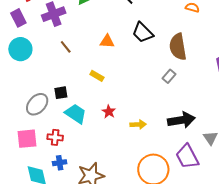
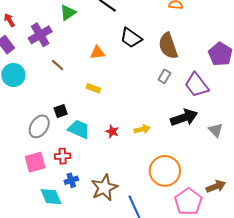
red star: (109, 112) -> (112, 131), moved
purple trapezoid: (187, 157) -> (197, 85), moved

